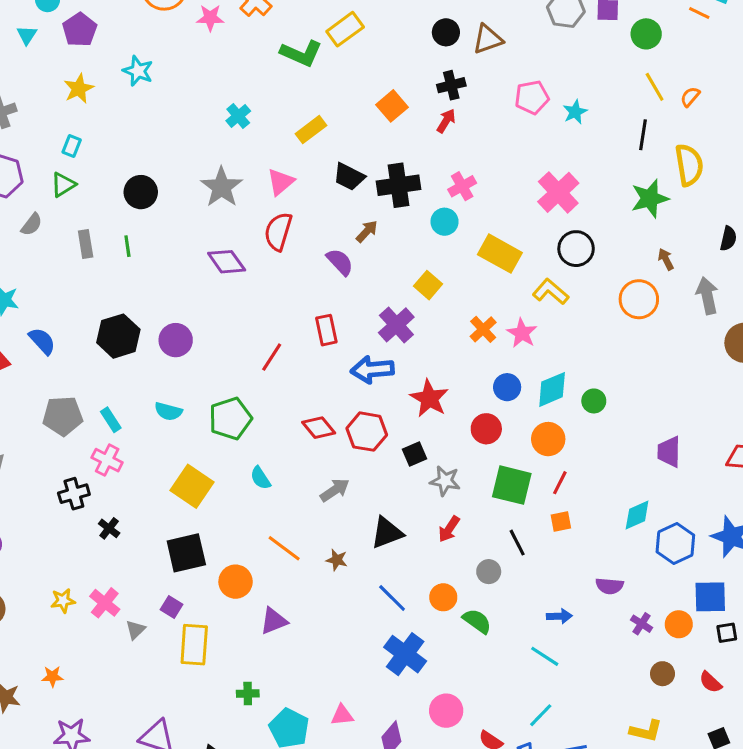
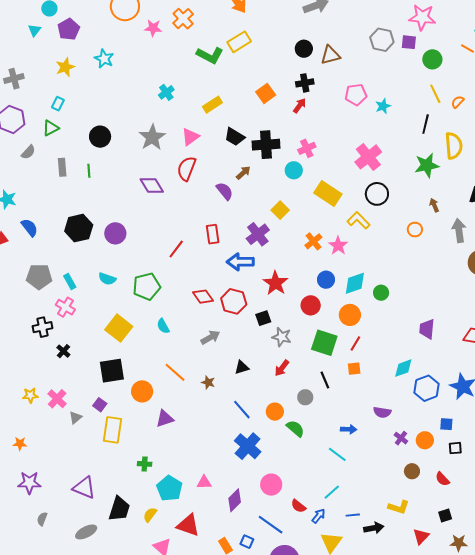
orange circle: (639, 299) -> (415, 230), size x0.6
black triangle: (387, 533) -> (242, 367), size x0.7
blue square: (710, 597) -> (446, 424), size x0.6

